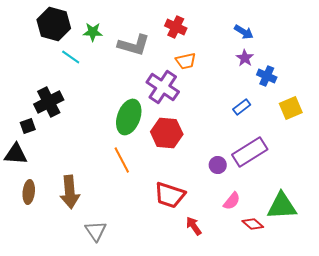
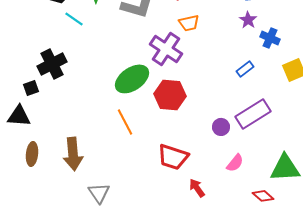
green ellipse: (129, 117) -> (132, 79), turned 36
red diamond: (253, 224) -> (263, 196), moved

